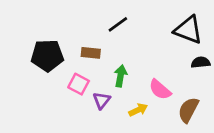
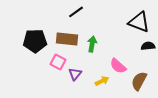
black line: (118, 24) -> (76, 12), moved
brown rectangle: (91, 53) -> (67, 39), size x1.5
green arrow: (121, 76) -> (92, 44), moved

